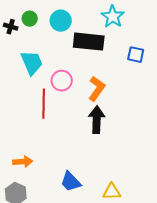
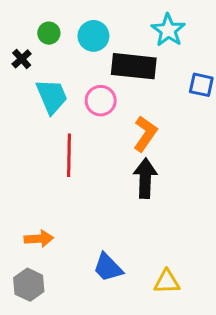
black cross: (11, 27) -> (22, 59), moved, turned 32
pink circle: (62, 81) -> (101, 101), moved

